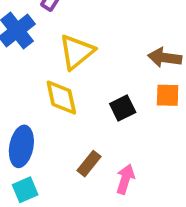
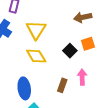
orange square: (168, 95) -> (88, 44), moved
pink arrow: (125, 179) -> (82, 77), moved

